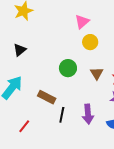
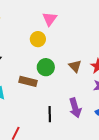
yellow circle: (90, 42) -> (38, 39), moved
brown rectangle: (47, 97) -> (28, 81), moved

